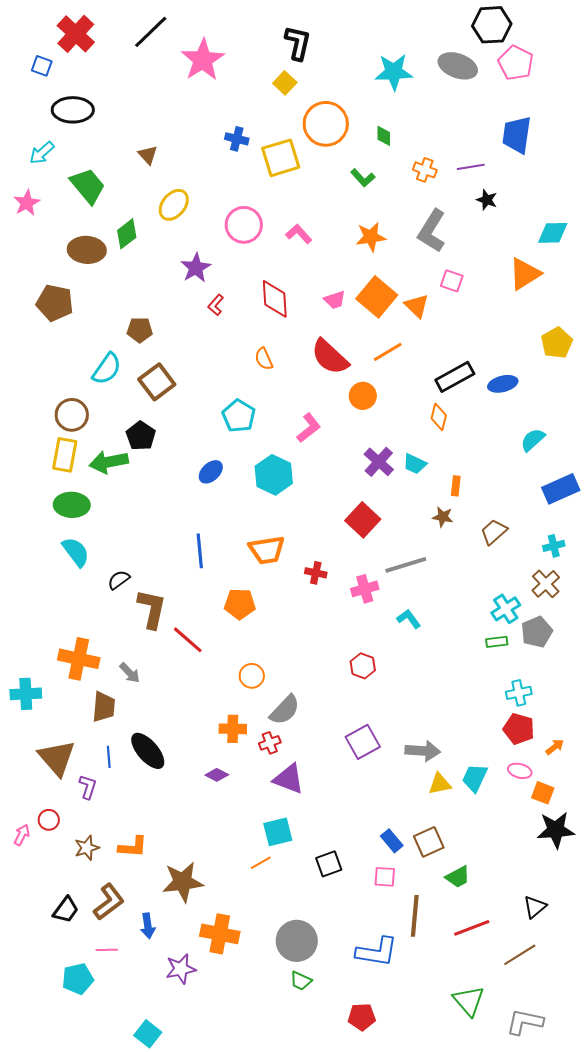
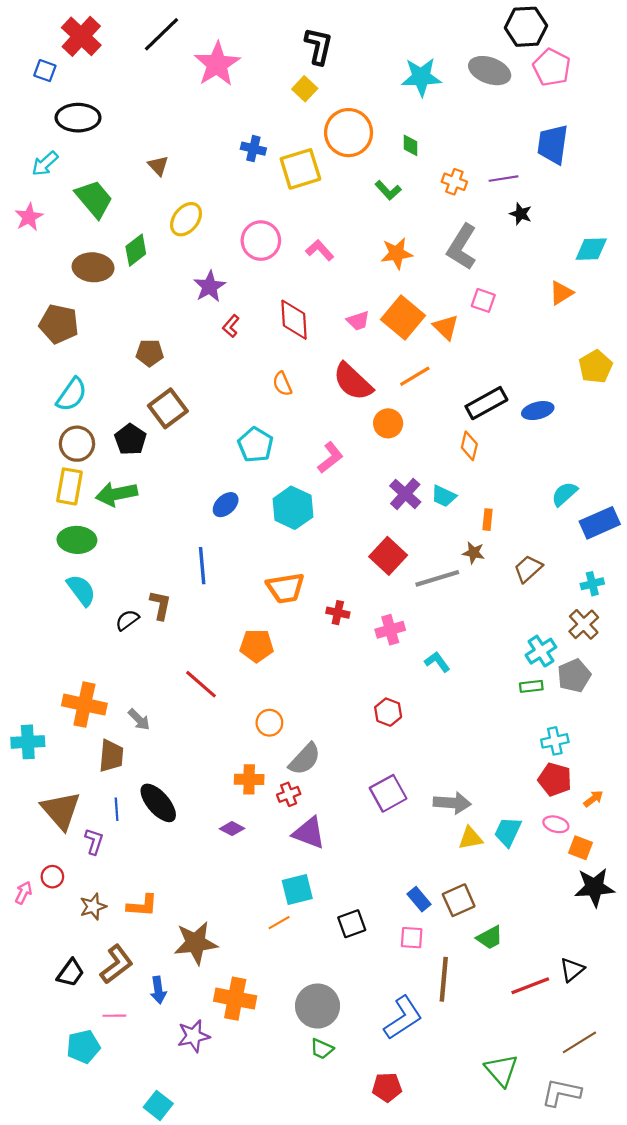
orange triangle: (525, 274) -> (561, 293), size x0.7
cyan semicircle: (107, 369) -> (72, 395), moved
black pentagon: (141, 436) -> (130, 439), moved
cyan semicircle: (533, 440) -> (564, 494), moved
blue line: (200, 551) -> (202, 566), moved
gray line: (406, 565) -> (437, 578), moved
brown L-shape: (152, 609) -> (160, 605), moved, size x0.7
red line: (472, 928) -> (530, 986), moved
blue L-shape: (377, 952) -> (403, 1018), turned -42
brown line: (520, 955) -> (579, 1042), moved

